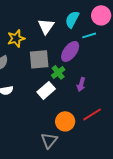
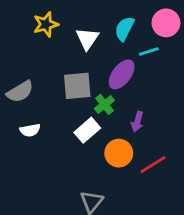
yellow star: (16, 38) -> (46, 24), moved
orange circle: (65, 121) -> (119, 153), moved

